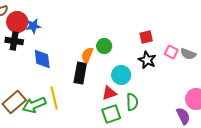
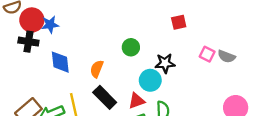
red square: (146, 37) -> (179, 22), moved
orange semicircle: (87, 55) -> (97, 69), moved
black star: (147, 60) -> (165, 63), moved, turned -30
black rectangle: (80, 73) -> (105, 97), moved, turned -55

